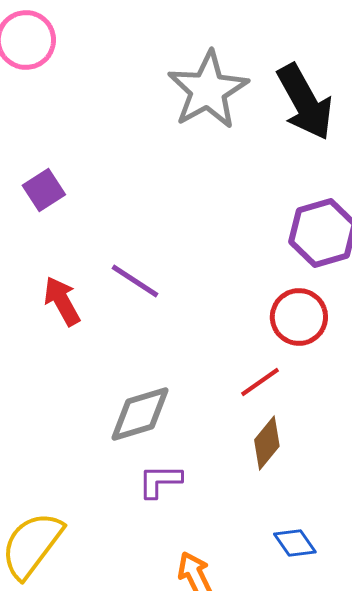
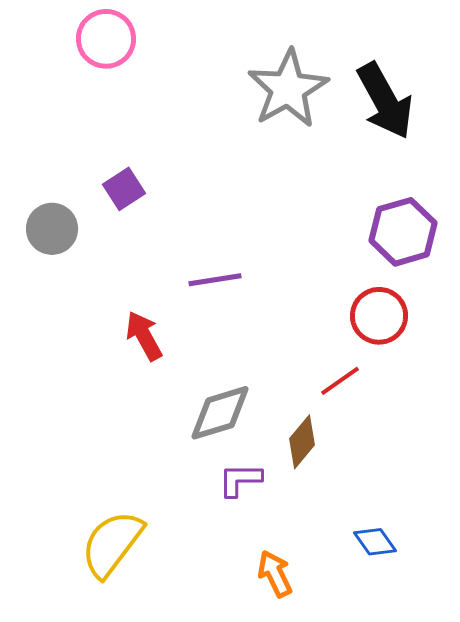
purple line: (135, 281) -> (215, 280), turned -42
red arrow: (62, 301) -> (144, 336), moved
brown diamond: (267, 443) -> (302, 442), moved

